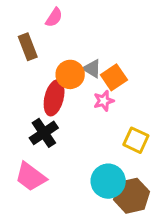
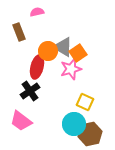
pink semicircle: (54, 17) -> (37, 12), turned -136
gray triangle: (92, 69) -> (63, 47), size x1.5
pink star: (104, 101) -> (71, 69), size x1.5
yellow square: (136, 140) -> (85, 102), moved

